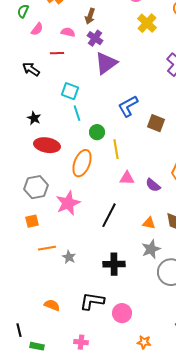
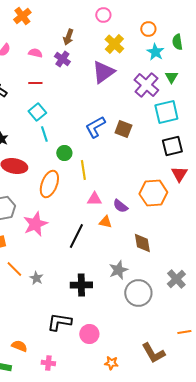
brown arrow: (90, 16) -> (68, 37), moved
red line: (57, 53) -> (35, 83), moved
purple triangle: (106, 63) -> (103, 72), moved
cyan square: (70, 91) -> (37, 112), turned 30
brown square: (156, 123) -> (123, 129), moved
orange triangle: (149, 223) -> (105, 222), moved
orange line: (47, 248) -> (14, 269), turned 54
orange semicircle: (52, 305) -> (19, 346), moved

